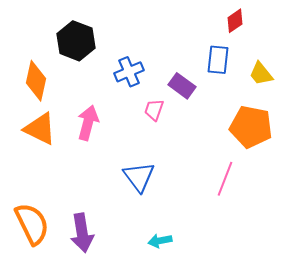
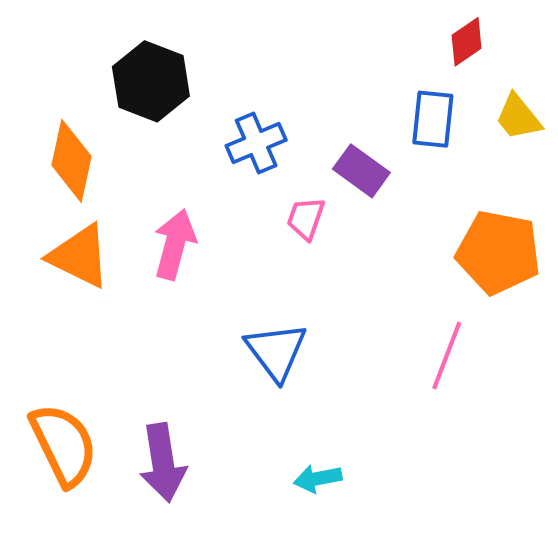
yellow trapezoid: (261, 74) -> (518, 117), moved

